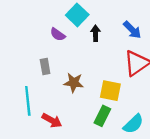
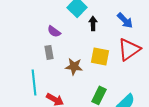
purple semicircle: (58, 34) -> (54, 31), moved
yellow square: (110, 91) -> (100, 56), moved

